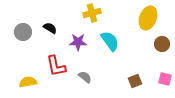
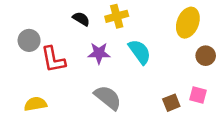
black semicircle: (50, 28) -> (81, 19), moved
red L-shape: (56, 66) -> (53, 59), moved
gray semicircle: (85, 77) -> (108, 98), size x1.6
pink square: (165, 79) -> (198, 95), moved

